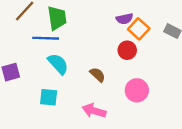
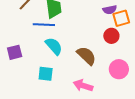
orange square: (139, 29) -> (121, 18), turned 30
brown semicircle: (98, 75) -> (86, 56), size x1.5

